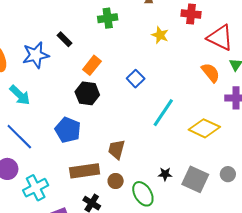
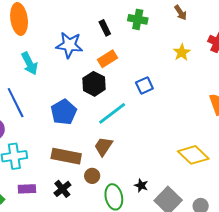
black rectangle: (64, 39) -> (105, 28), moved
blue star: (36, 55) -> (69, 45), moved
cyan line: (163, 113) -> (112, 113), moved

